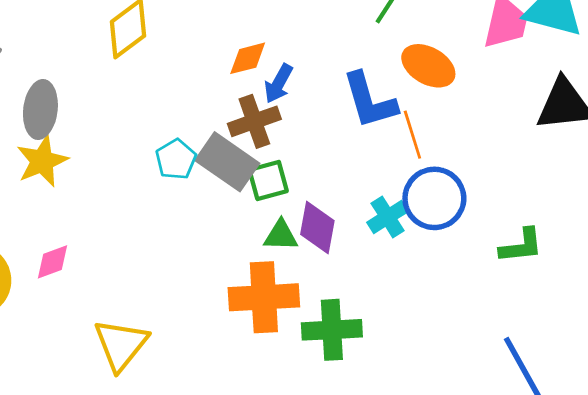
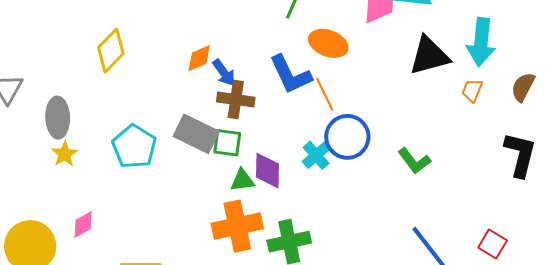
blue arrow: (278, 84) -> (224, 73), turned -56
brown cross: (254, 121) -> (236, 100), moved, turned 36
cyan pentagon: (176, 159) -> (134, 147), moved, size x1.5
yellow star: (42, 161) -> (65, 154), size x0.7
green square: (268, 181) -> (227, 143), turned 32
green L-shape: (521, 246) -> (414, 161), turned 68

